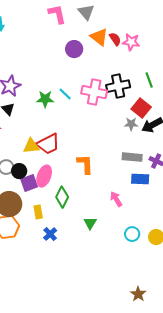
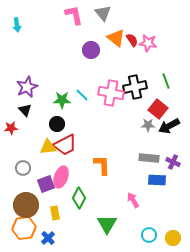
black circle: (19, 171) -> (57, 124), moved
green triangle: (90, 223) -> (107, 224), size x1.5
blue cross: (50, 234) -> (48, 238), moved

